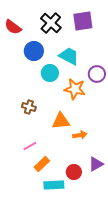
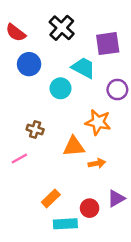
purple square: (83, 21) -> (108, 44), moved
blue circle: (34, 51) -> (29, 64), moved
orange star: (75, 89) -> (98, 122), moved
pink line: (30, 146) -> (19, 159), moved

